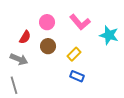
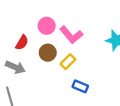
pink L-shape: (80, 22) -> (71, 35), moved
yellow rectangle: (74, 54) -> (68, 62), moved

